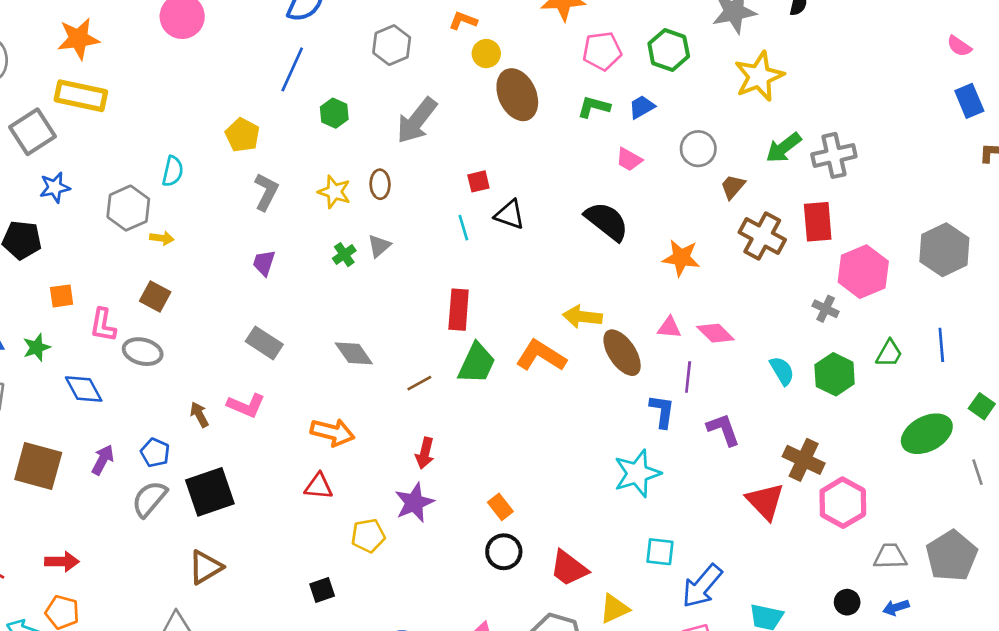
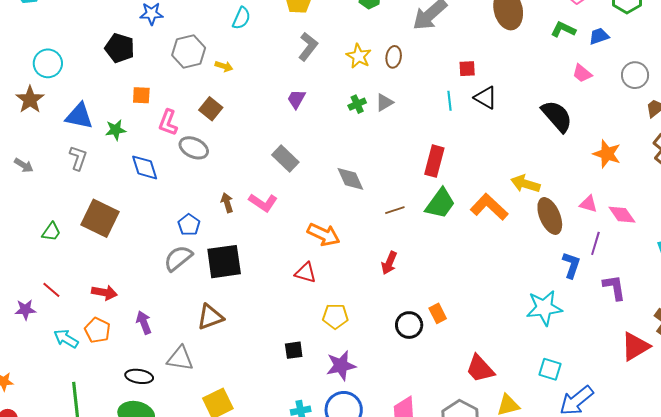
gray hexagon: (128, 208) -> (189, 52), moved
purple arrow: (103, 460) -> (144, 323), moved, turned -60
red triangle: (765, 501) -> (635, 346), turned 32
purple star: (414, 503) -> (341, 366), moved
black circle: (504, 552) -> (409, 325), moved

